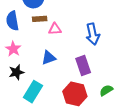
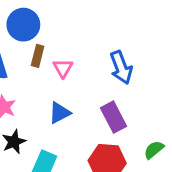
brown rectangle: (40, 19) -> (38, 56), turned -64
pink triangle: (55, 29) -> (63, 68), turned -48

